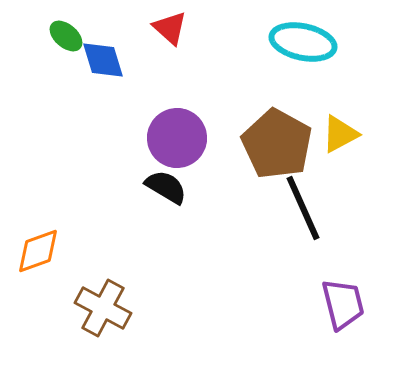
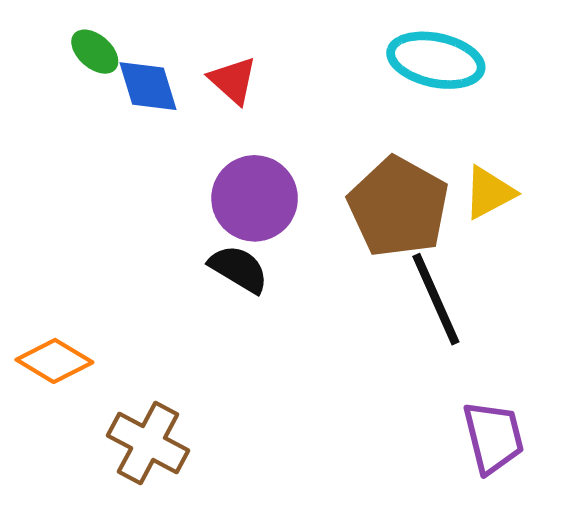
red triangle: (170, 28) -> (233, 80), moved
orange diamond: (38, 251) -> (54, 361), turned 51

